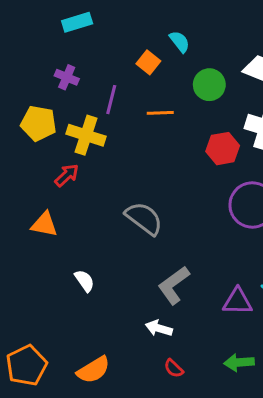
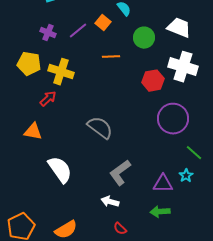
purple line: (111, 100) -> (78, 31), moved, turned 36
white semicircle: (85, 281) -> (60, 170), size x1.8
green arrow: (239, 362) -> (160, 212), moved

